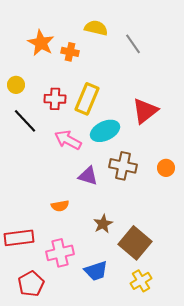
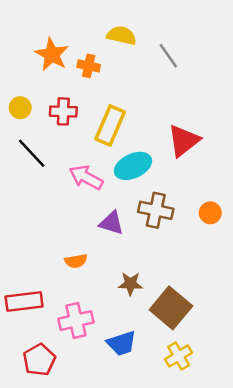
red cross: (55, 99) -> (63, 111), moved
brown star: (103, 224) -> (130, 284), turned 30

